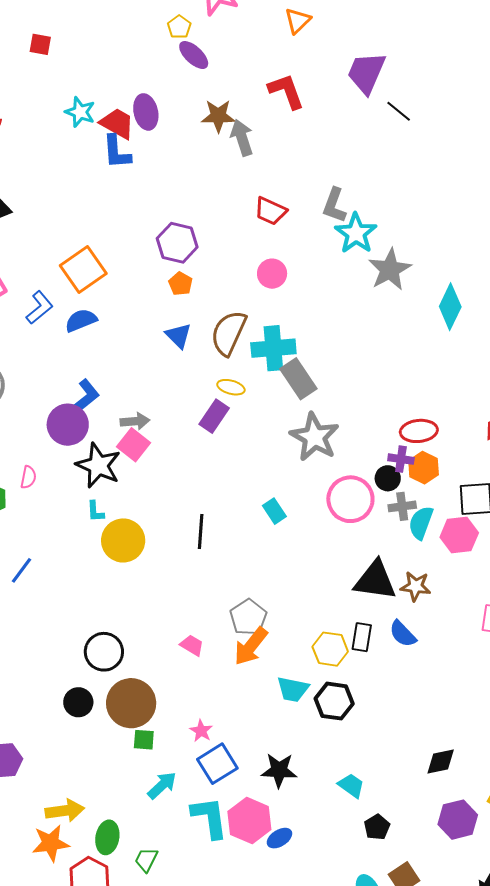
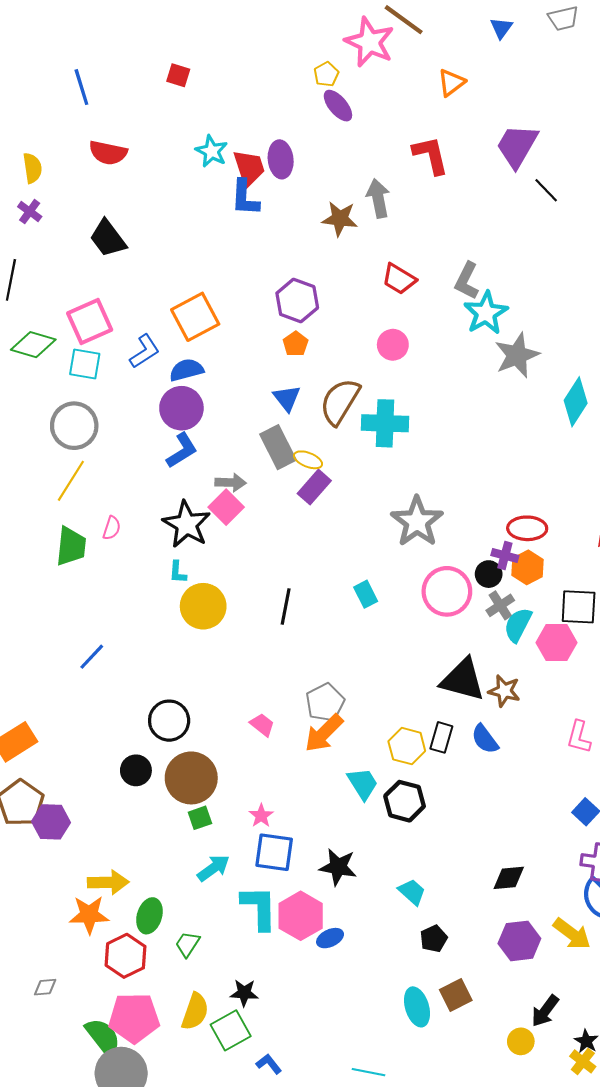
brown star: (218, 116) -> (340, 219), moved
red trapezoid: (117, 123) -> (249, 168), turned 36
gray rectangle: (298, 379) -> (278, 447), moved
yellow ellipse: (231, 387) -> (308, 460), moved
purple circle: (68, 425) -> (181, 408), moved
gray cross: (402, 506) -> (500, 605), turned -32
blue line: (21, 570) -> (92, 657), moved
cyan trapezoid: (293, 689) -> (363, 784), turned -140
green square: (144, 740) -> (200, 818), turned -30
blue square: (217, 764) -> (274, 852), turned 33

